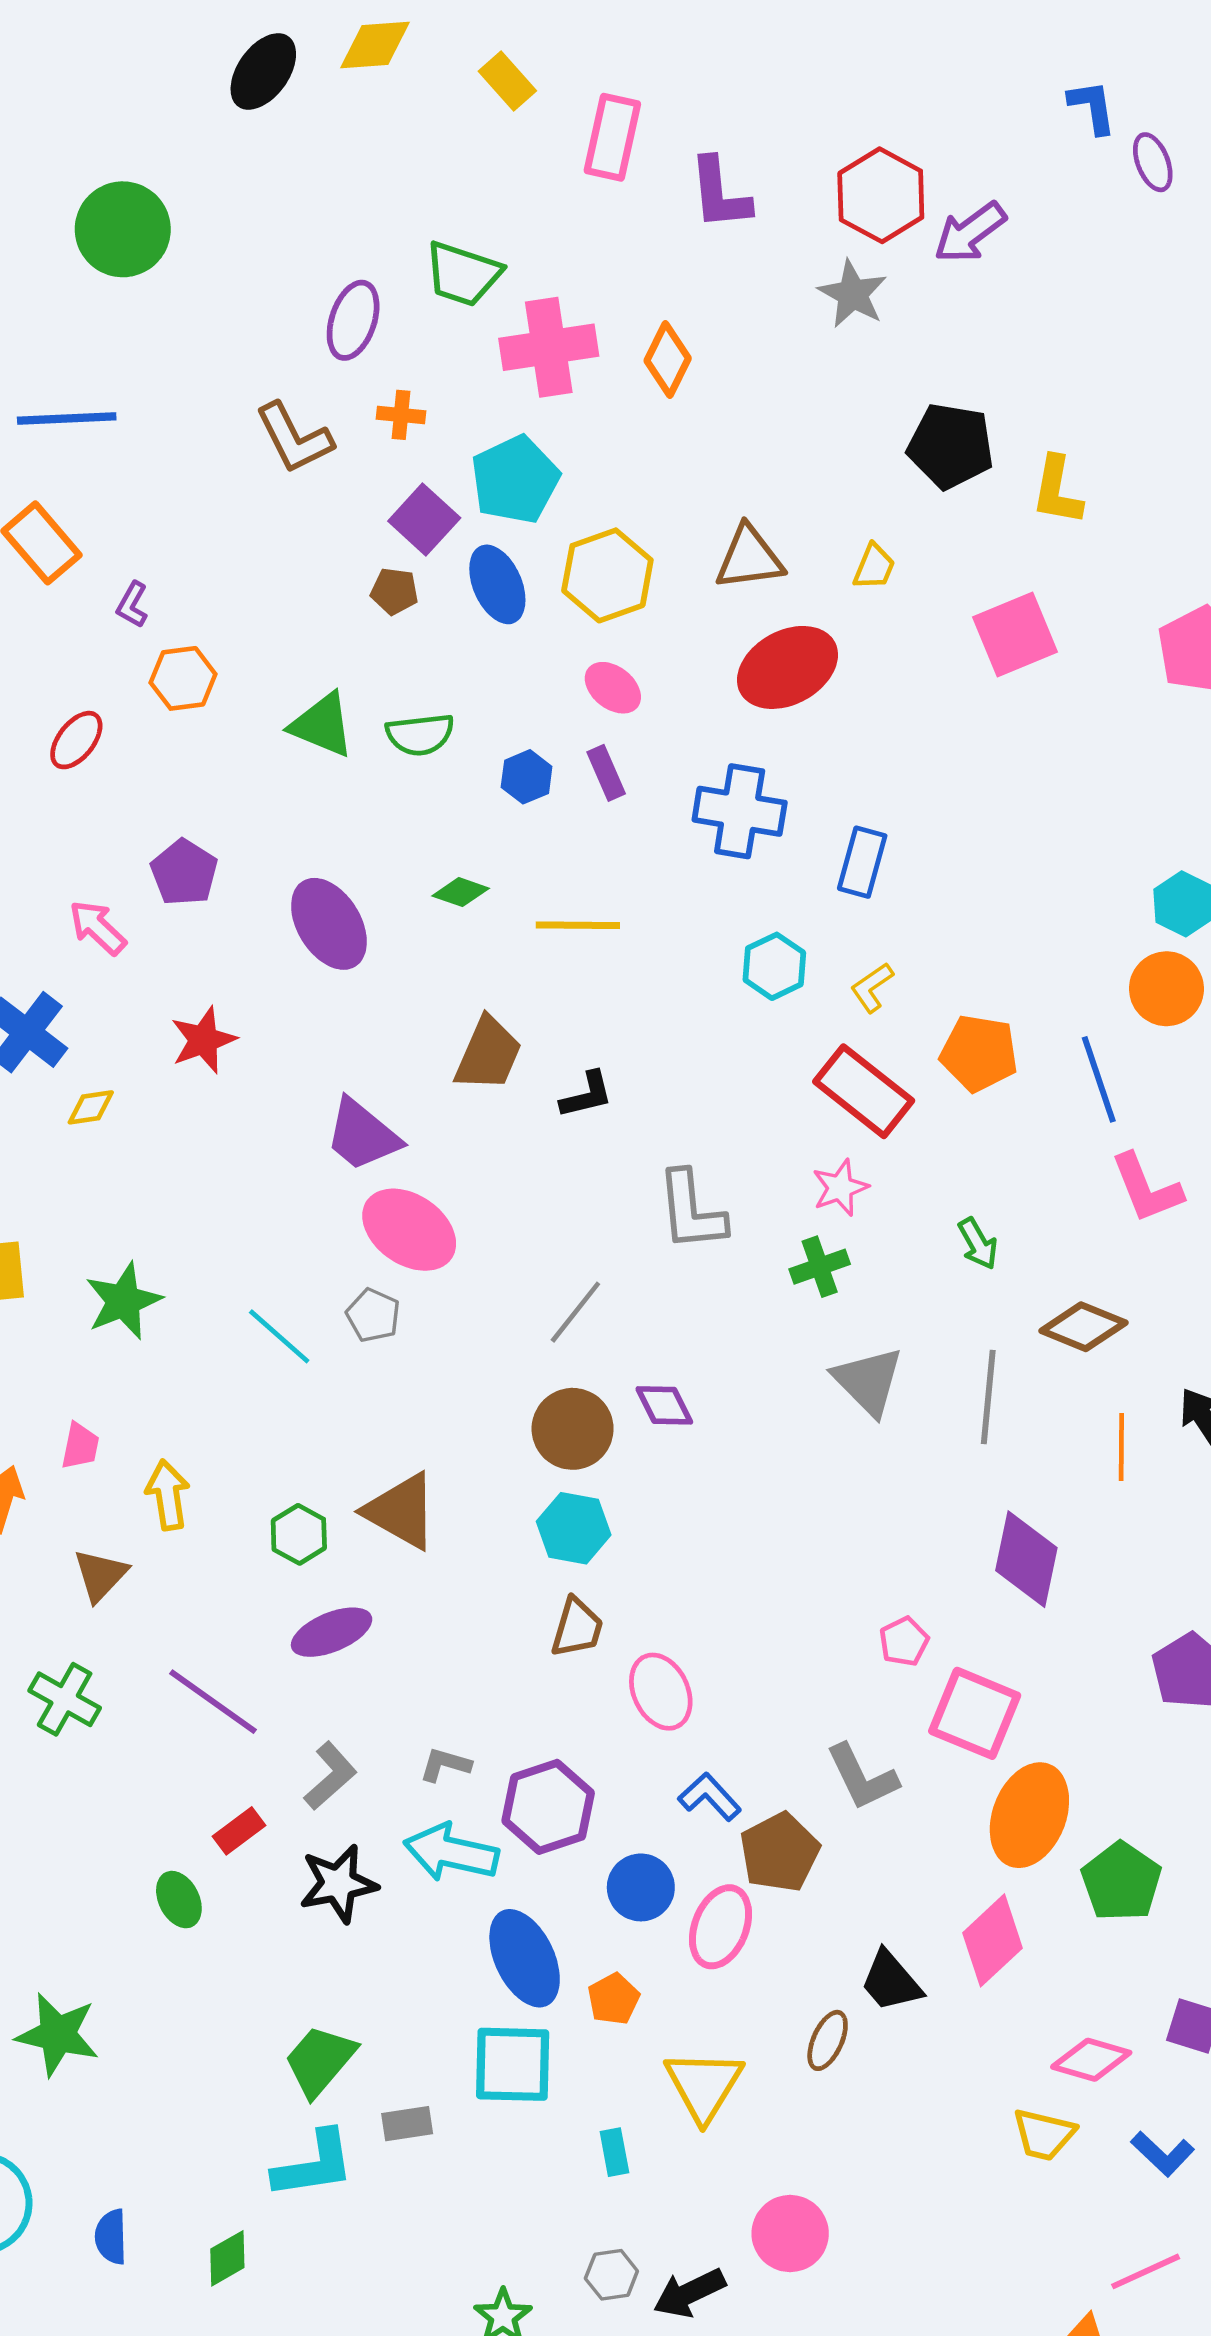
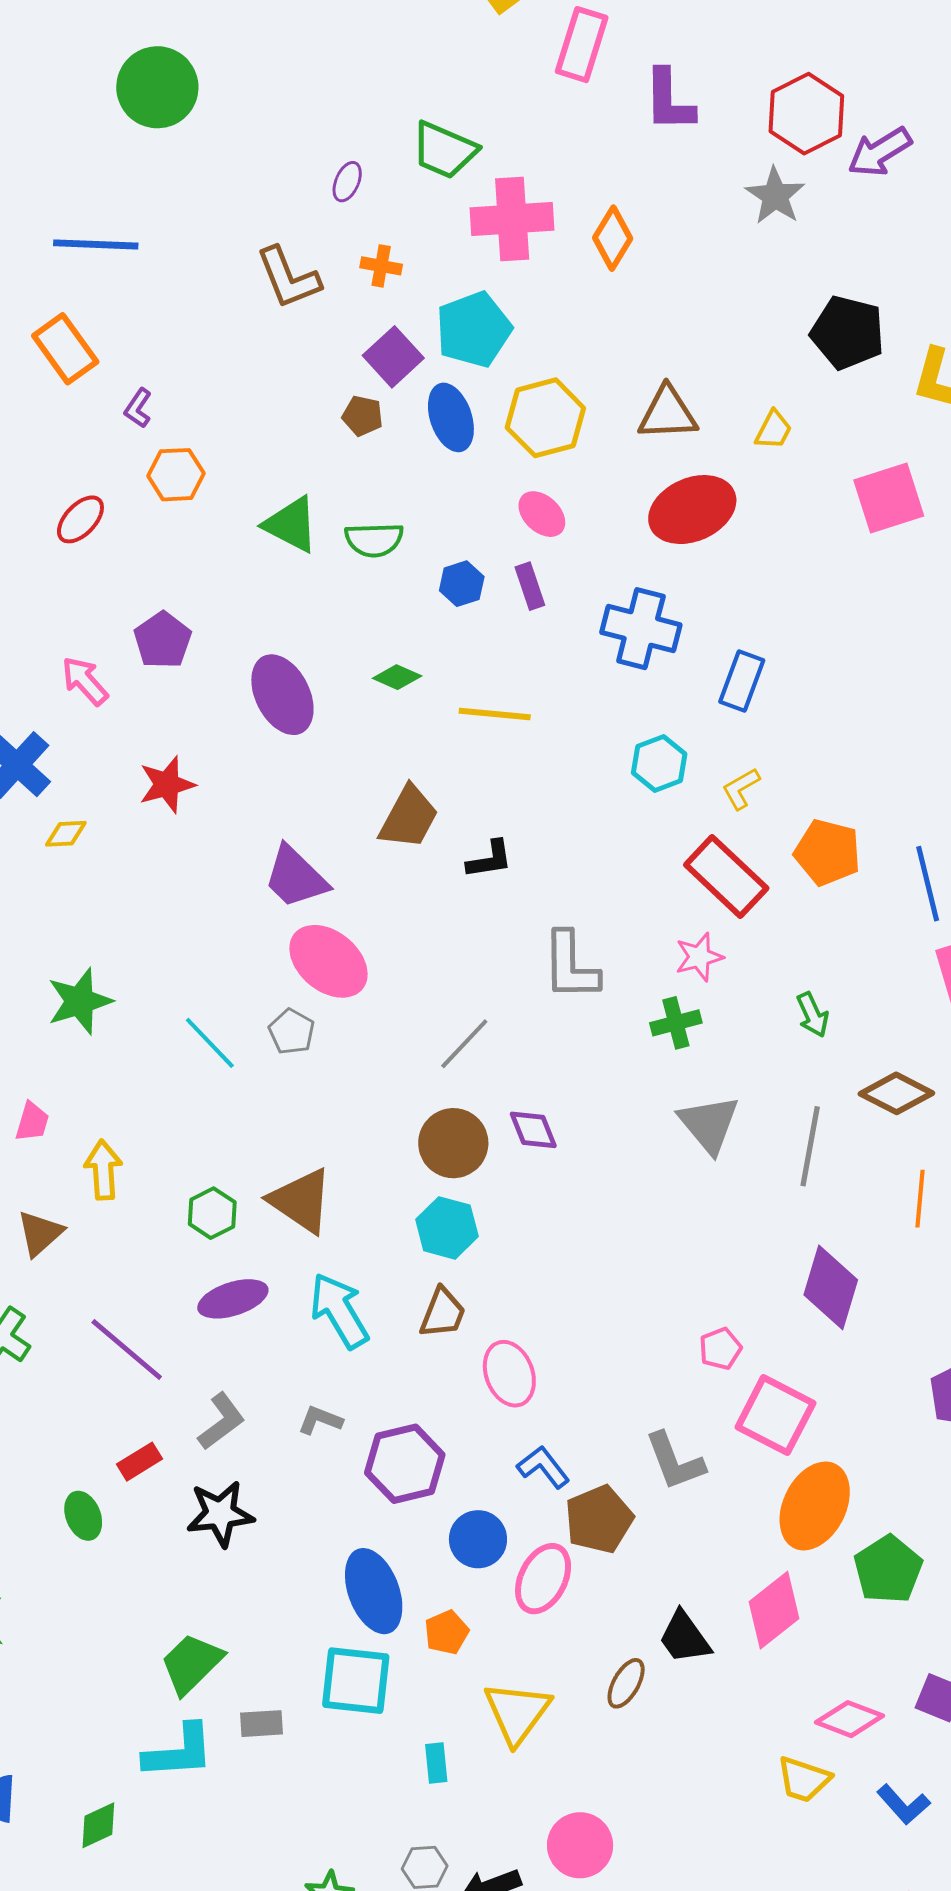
purple ellipse: (353, 320) -> (347, 182), size x0.6
cyan arrow: (451, 1852) -> (339, 1311), moved, turned 42

